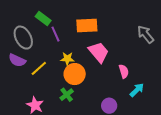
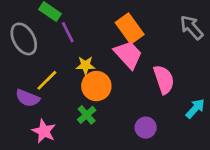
orange rectangle: (87, 26) -> (130, 28), moved, turned 60
purple semicircle: (17, 60) -> (28, 98), moved
pink semicircle: (124, 71) -> (164, 80), size x1.5
cyan arrow: (137, 90) -> (195, 109), moved

